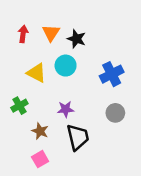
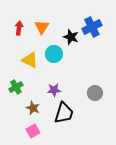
black star: (76, 39) -> (71, 37), moved
blue cross: (112, 74) -> (92, 27), moved
black trapezoid: (78, 137) -> (64, 113), turned 30

